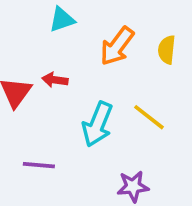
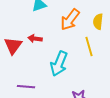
yellow line: (149, 117) -> (89, 47), moved, turned 36

